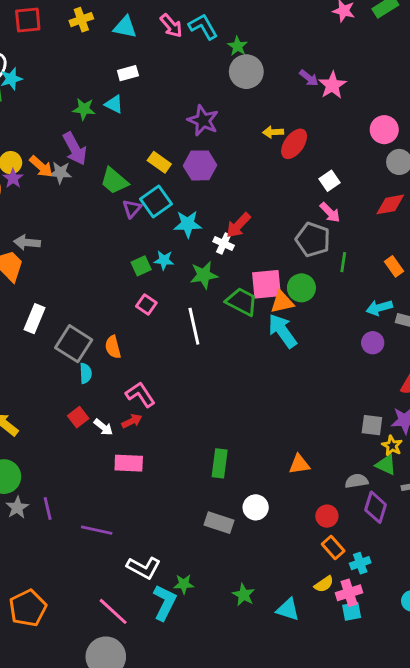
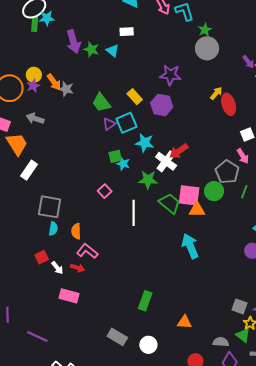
purple star: (203, 121) -> (170, 75), turned -30
yellow arrow: (273, 132) -> (216, 93), turned 120
red ellipse: (294, 144) -> (229, 104), turned -65
purple arrow: (75, 149) -> (73, 42), moved
gray arrow: (27, 243) -> (35, 119), moved
white cross: (224, 244) -> (166, 161), size x1.5
green square: (141, 266) -> (115, 156), moved
green circle: (301, 288) -> (214, 191), moved
white rectangle: (35, 319) -> (29, 170), moved
cyan arrow: (282, 331) -> (190, 246), moved
gray square: (74, 344) -> (50, 207), turned -35
orange semicircle: (113, 347) -> (76, 231), moved
pink L-shape: (140, 395) -> (87, 251), turned -30
red arrow: (132, 421) -> (77, 268), turned 32
green rectangle: (220, 463) -> (145, 301), moved
gray rectangle: (219, 523) -> (117, 337), moved

